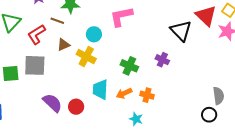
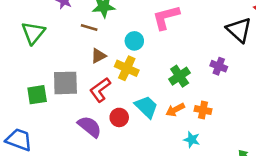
red L-shape: (36, 34) -> (100, 90), moved
green cross: (129, 66) -> (180, 76), turned 36
cyan trapezoid: (100, 89) -> (146, 107), turned 135
red circle: (76, 107) -> (119, 117), moved

